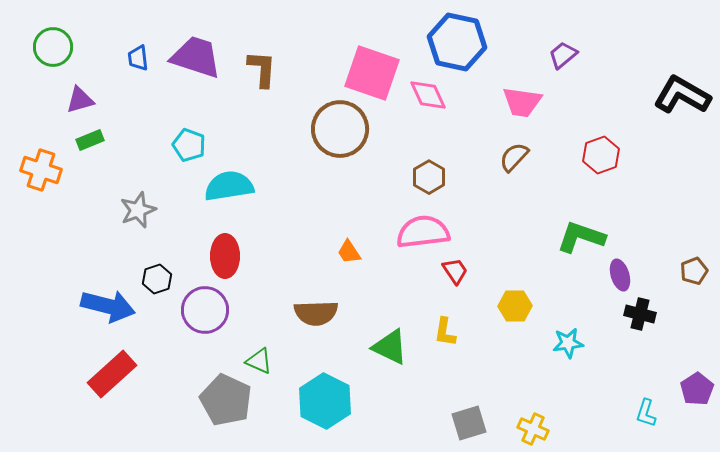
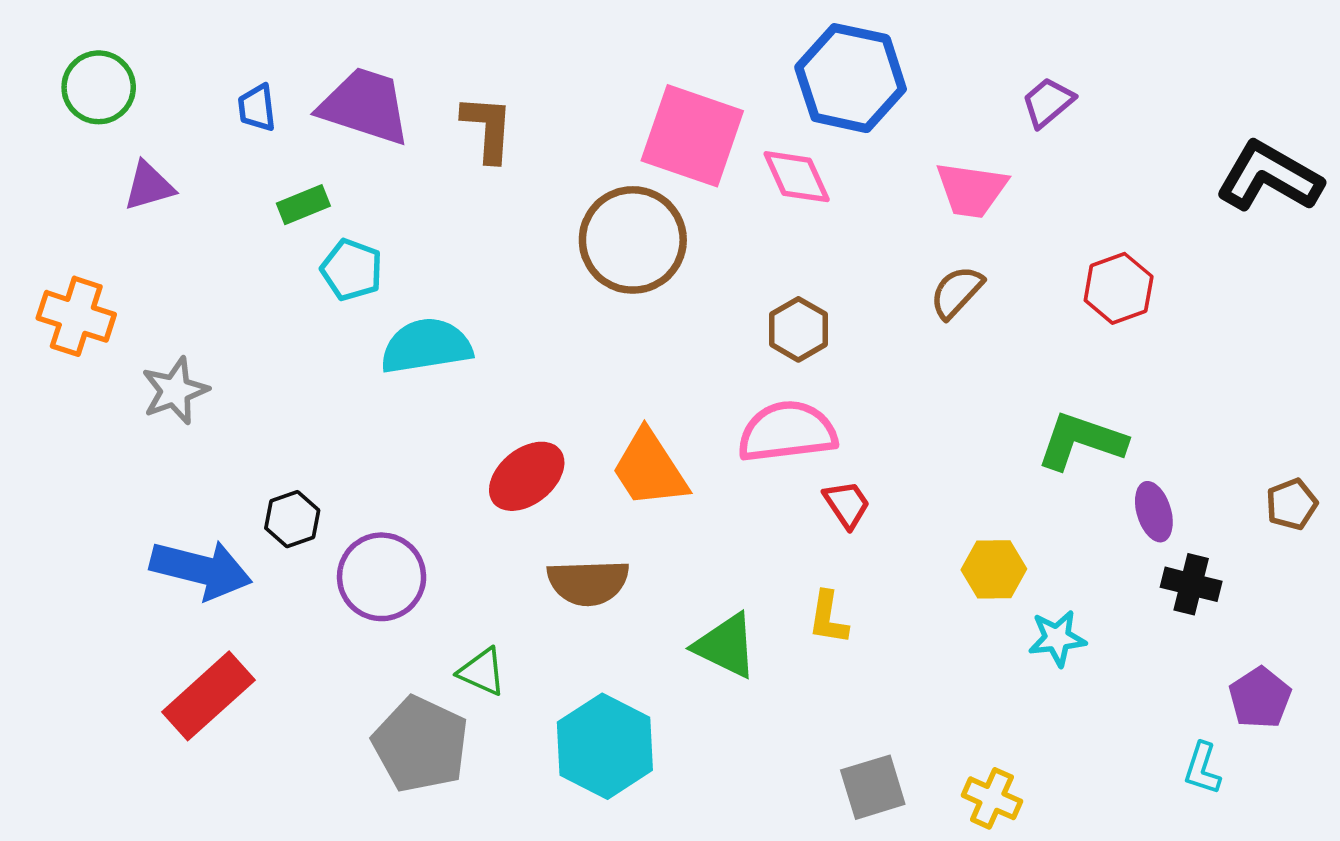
green rectangle: (90, 140) -> (303, 205), moved
gray star: (138, 210) -> (175, 391), moved
orange trapezoid: (349, 252) -> (650, 469), size x1.8
red ellipse: (225, 256) -> (527, 476), moved, turned 51
yellow hexagon: (515, 306) -> (994, 569), moved
purple pentagon: (697, 389) -> (1260, 698), moved

